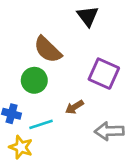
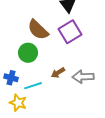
purple square: (104, 74) -> (70, 32), moved, turned 35
gray arrow: (109, 131) -> (83, 77), moved

